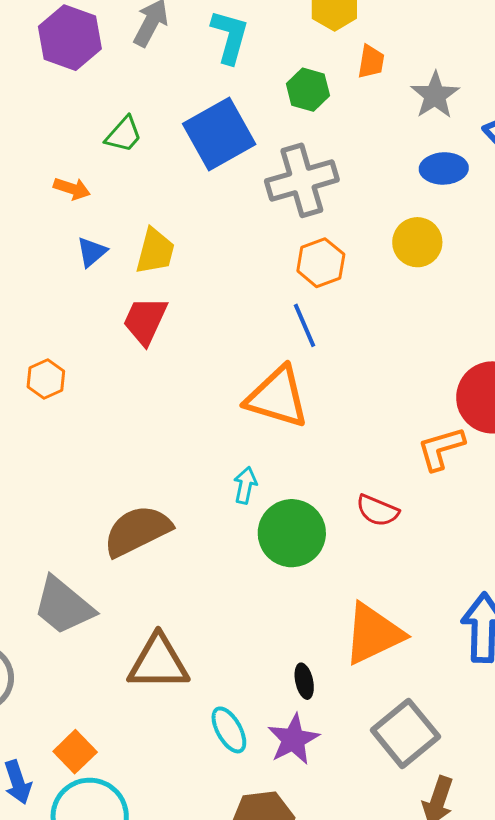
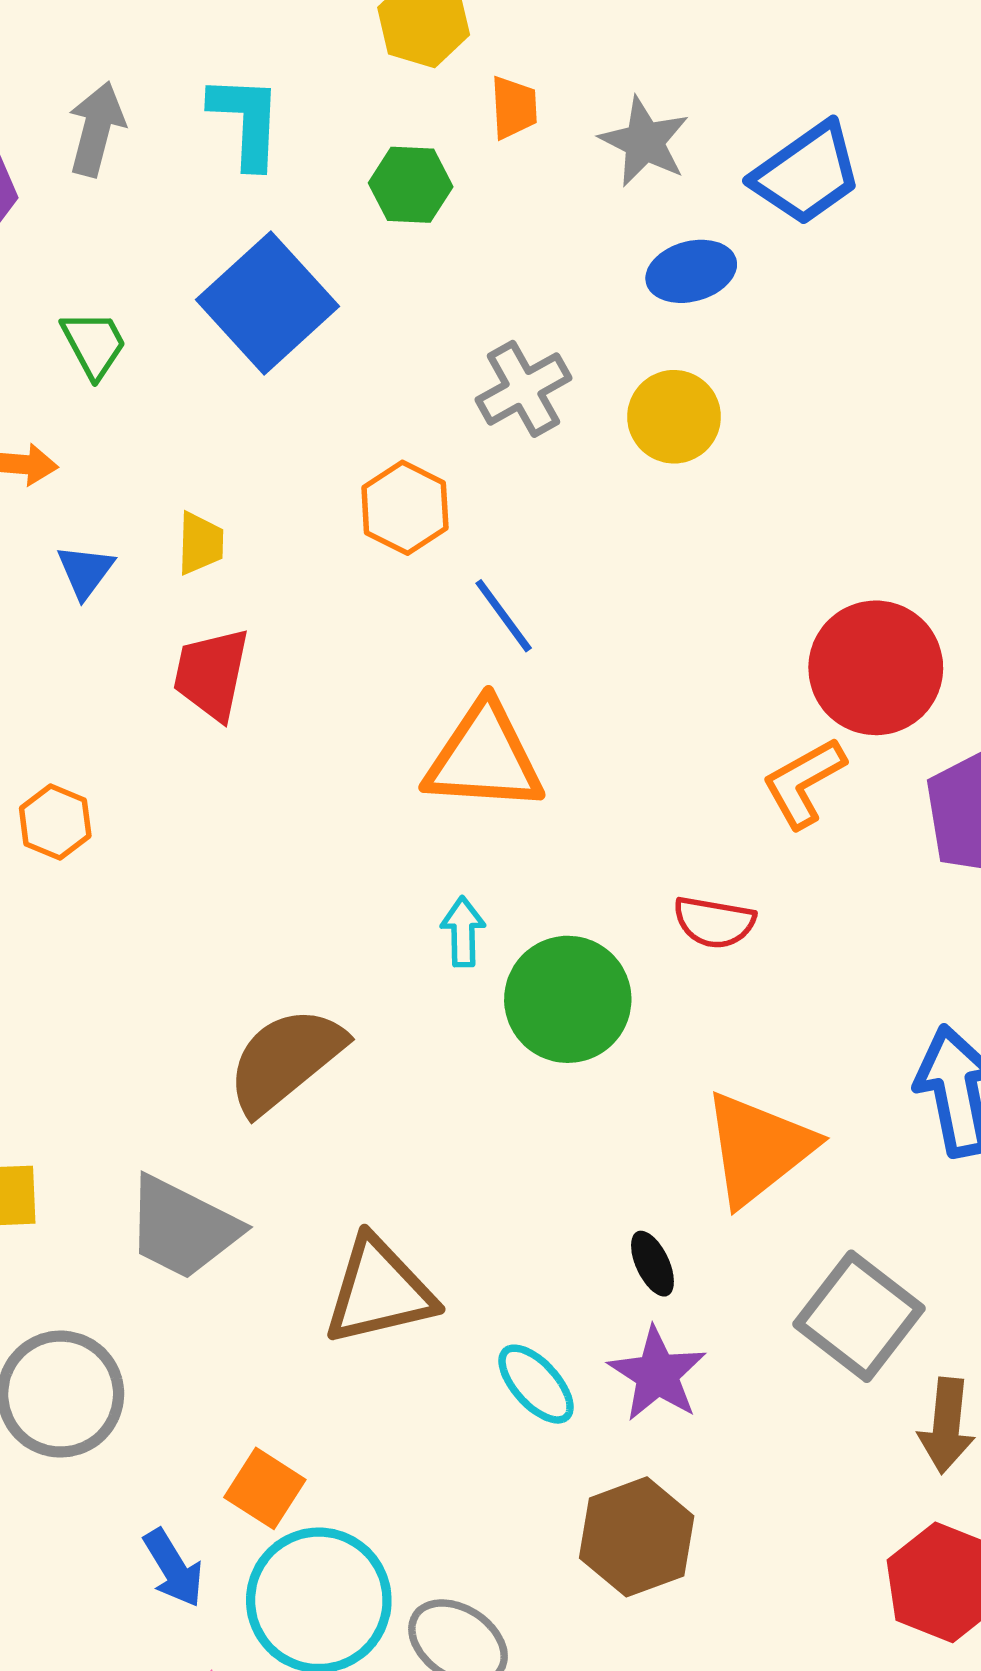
green trapezoid: (124, 134) -> (94, 344), turned -57
gray cross: (302, 180) -> (523, 389), moved, size x0.7
yellow trapezoid: (155, 251) -> (200, 543), size x0.7
orange hexagon: (321, 263) -> (405, 508), moved

